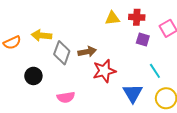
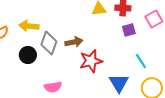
purple square: (143, 39) -> (129, 30), turned -32
black circle: (33, 76) -> (28, 55), moved

